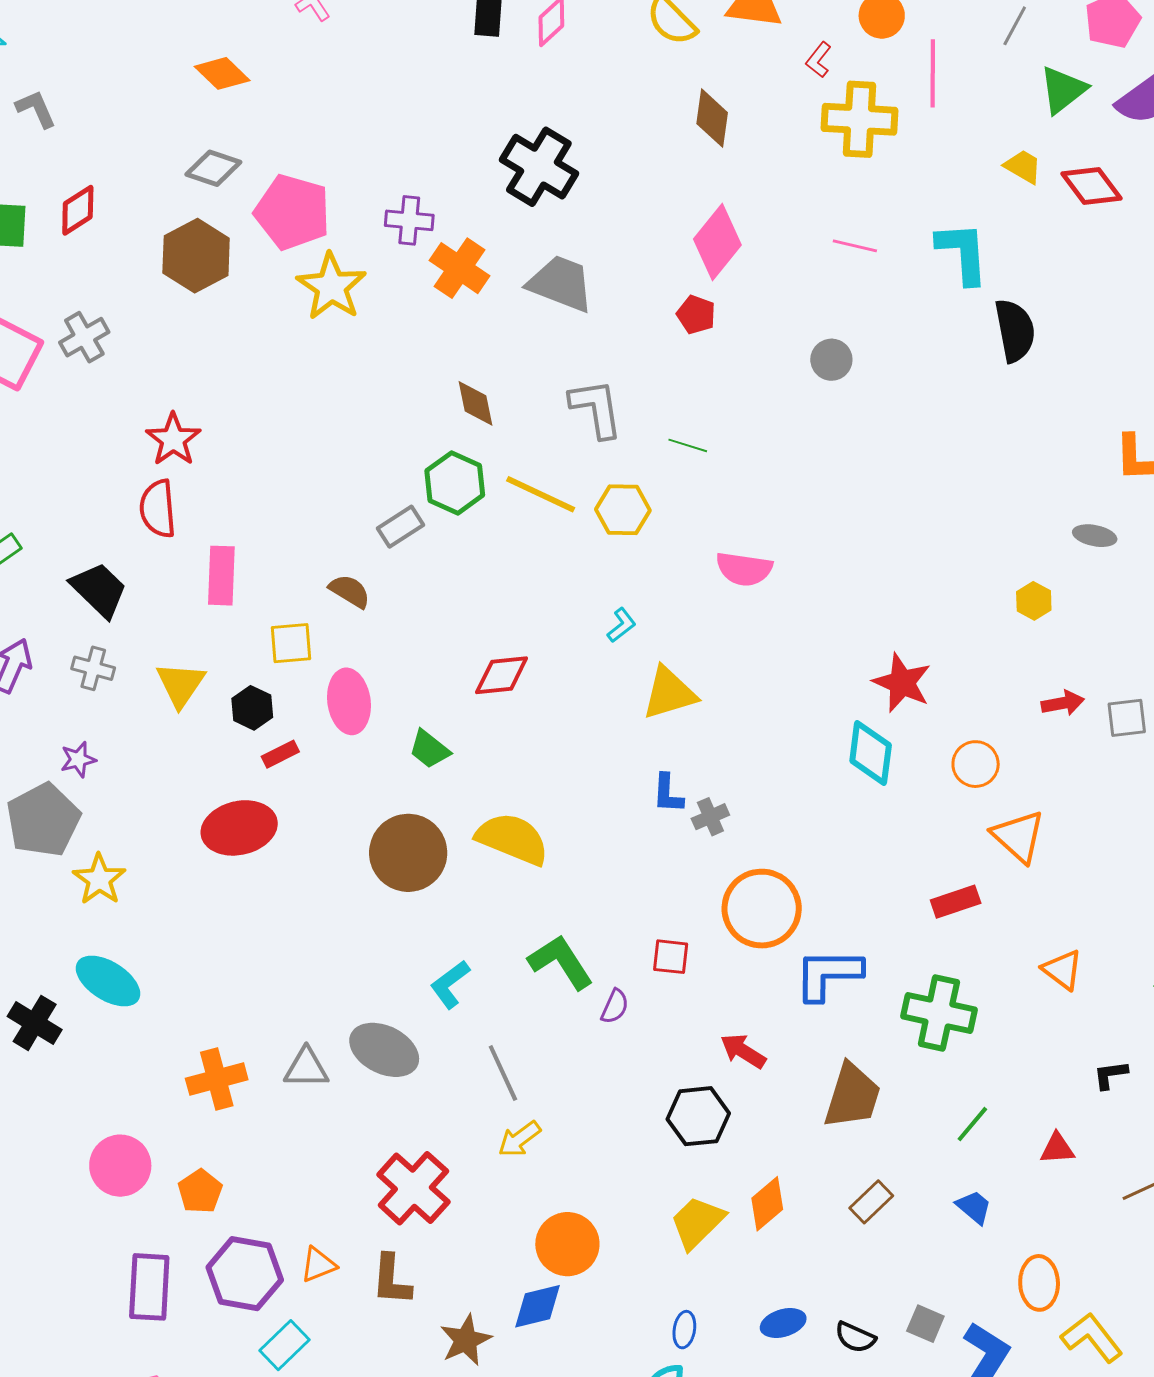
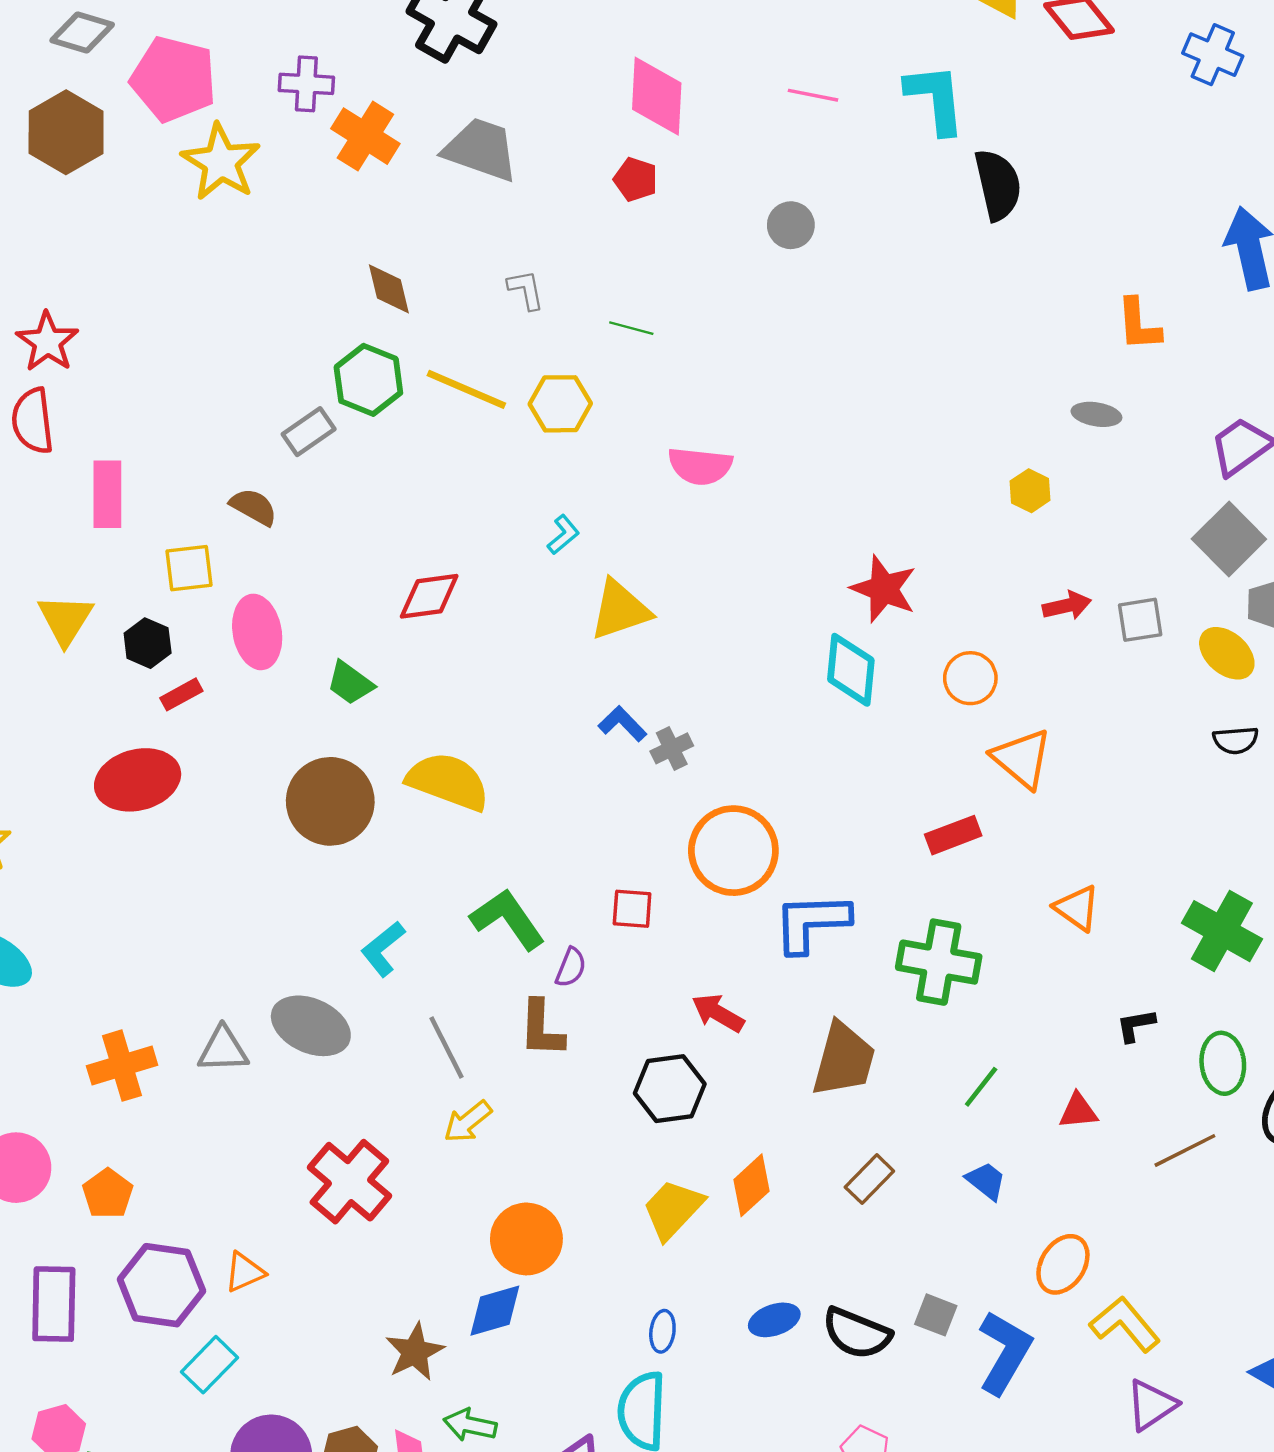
pink diamond: (717, 242) -> (657, 96), turned -34
gray L-shape: (596, 408) -> (526, 290), size x0.6
blue L-shape: (668, 793) -> (622, 724), turned 135
brown L-shape: (391, 1280) -> (542, 1029), moved
orange ellipse: (1039, 1283) -> (1063, 1264), turned 36
black semicircle: (855, 1337) -> (857, 1333), size x1.5

